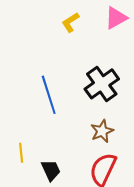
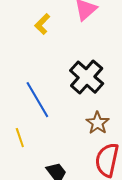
yellow line: (21, 153) -> (20, 138), moved

